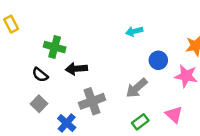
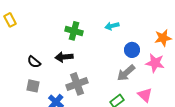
green cross: (55, 47) -> (74, 31), moved
gray arrow: (137, 88) -> (126, 73), moved
gray square: (39, 104) -> (33, 86), turned -32

